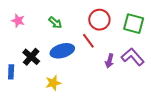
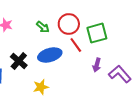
red circle: (99, 20) -> (69, 24), moved
green square: (134, 24) -> (97, 33), moved, turned -30
purple L-shape: (133, 57) -> (120, 74), moved

